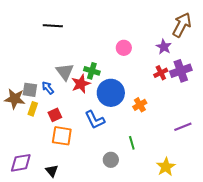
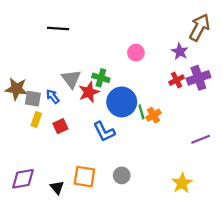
brown star: (15, 99) -> (16, 89), moved
orange square: (62, 136) -> (84, 177), moved
green line: (132, 143) -> (141, 112), moved

